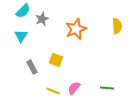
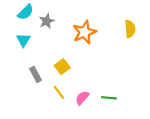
yellow square: (56, 60) -> (62, 67), turned 32
green line: (107, 88) -> (109, 98), moved
yellow line: (53, 91) -> (59, 92), moved, turned 32

